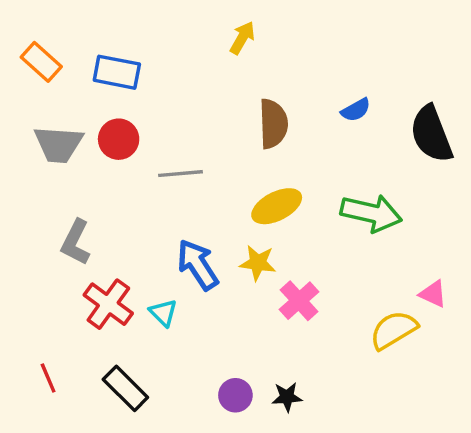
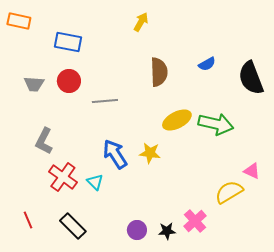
orange rectangle: (41, 62) -> (19, 21), moved, turned -30
gray trapezoid: (58, 144) -> (34, 84), size x0.7
yellow ellipse: (277, 206) -> (177, 120), moved
pink cross: (299, 301) -> (195, 221), moved

